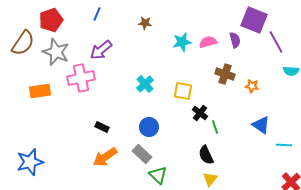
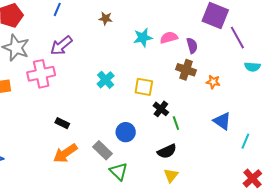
purple semicircle: (235, 40) -> (192, 46), moved
blue circle: (149, 127) -> (126, 132), moved
cyan line: (284, 145) -> (245, 141), turned -70
black semicircle: (206, 155) -> (167, 151), turned -90

